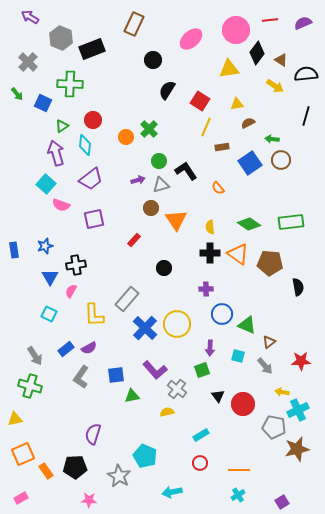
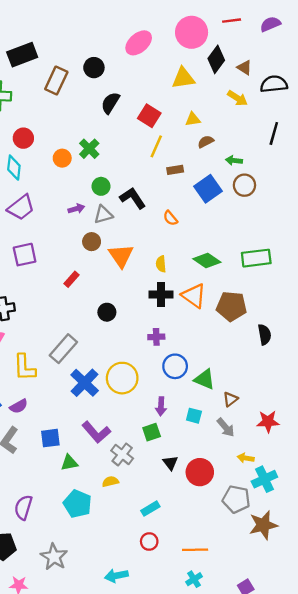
brown rectangle: (134, 24) -> (56, 81), moved
cyan pentagon: (145, 456) -> (77, 504), moved

